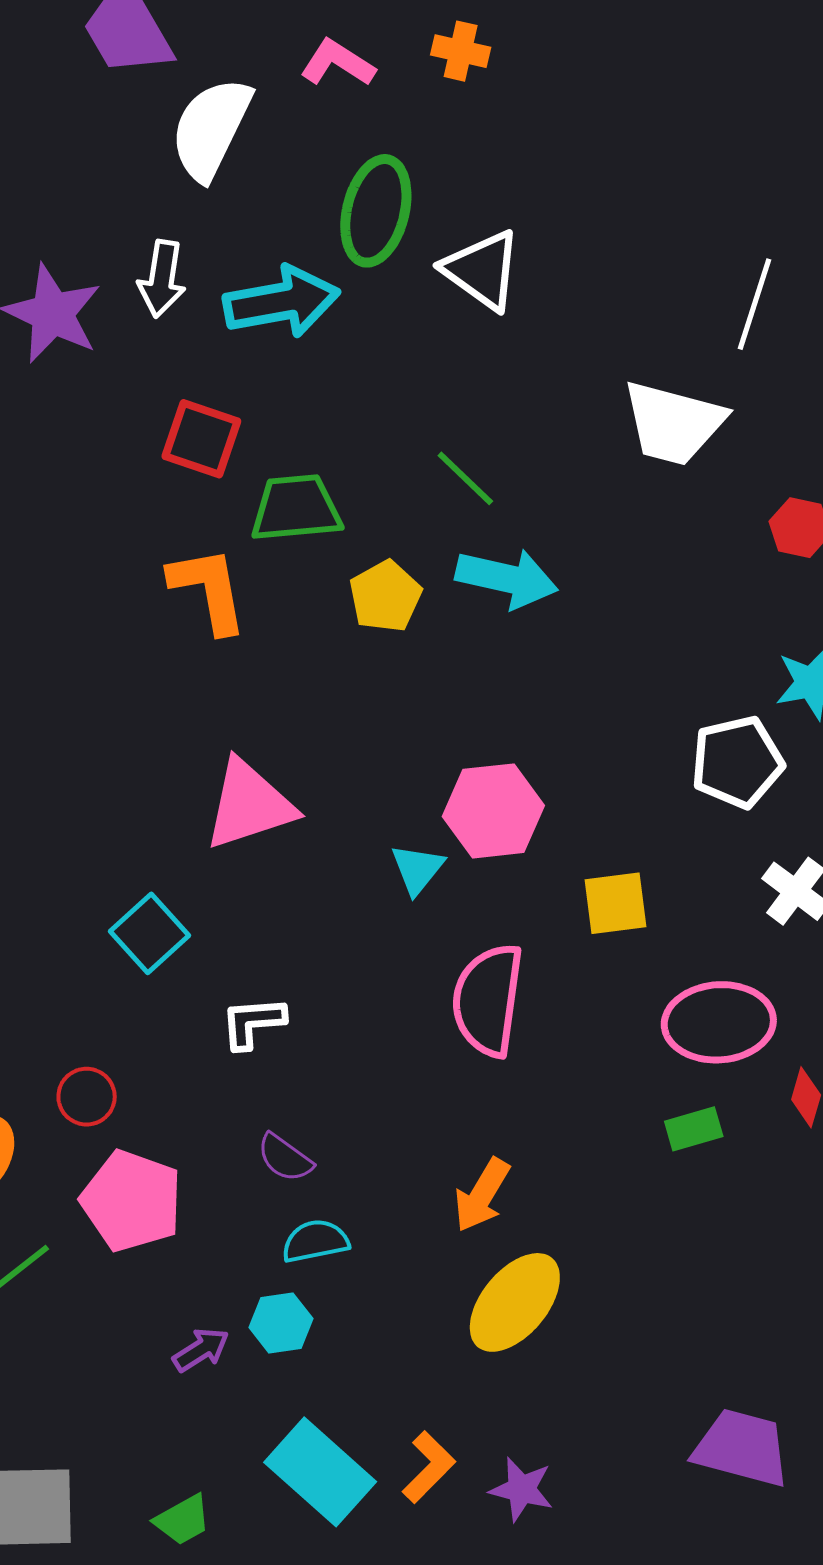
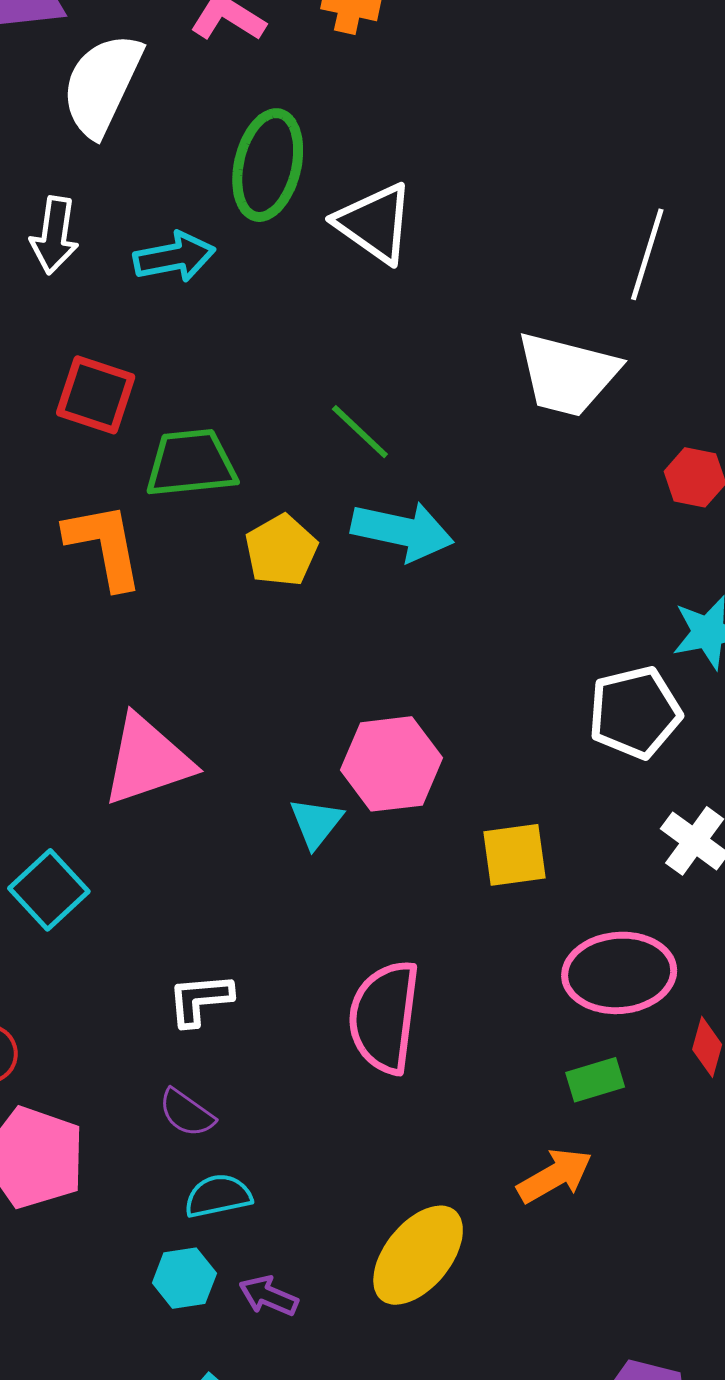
cyan arrow: (282, 302) -> (174, 257), size x0.7
pink semicircle: (488, 1000) -> (384, 1017), moved
white L-shape: (253, 1022) -> (200, 1000), moved
orange arrow: (482, 1195) -> (555, 1176), moved, turned -150
purple arrow: (201, 1350) -> (269, 1296), moved, turned -124

